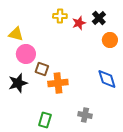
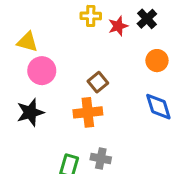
orange circle: (110, 40) -> (157, 61), moved
brown square: (42, 69) -> (98, 82), moved, turned 32
gray cross: (85, 115) -> (101, 158), moved

